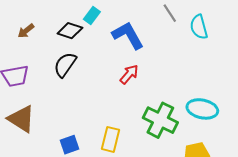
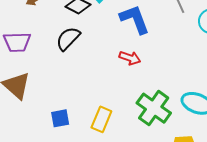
red arrow: (129, 74) -> (130, 58), turned 60

